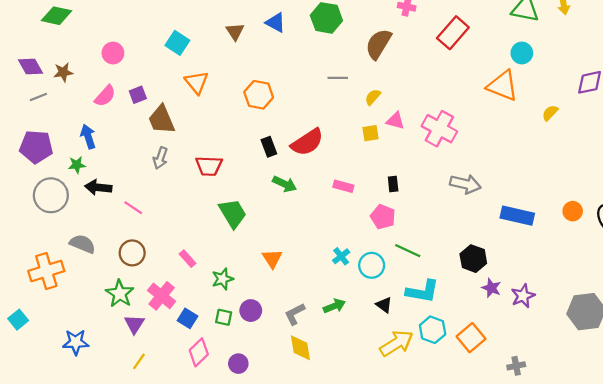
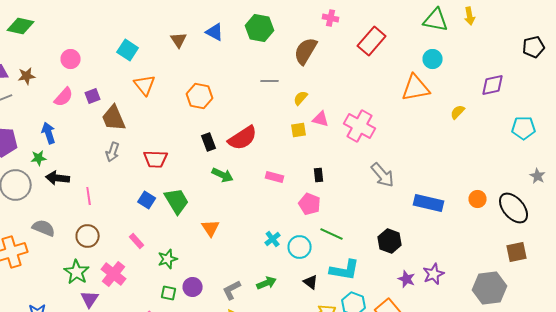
orange triangle: (503, 86) -> (416, 88), turned -32
gray arrow: (465, 184) -> (383, 175), turned 36
pink line: (133, 208) -> (89, 196), turned 48
orange triangle: (272, 259) -> (211, 228), moved
purple star: (491, 288) -> (407, 279), moved
blue square: (187, 318) -> (147, 200), moved

